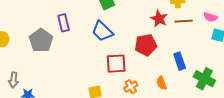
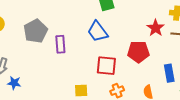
purple rectangle: (64, 23) -> (60, 44), moved

